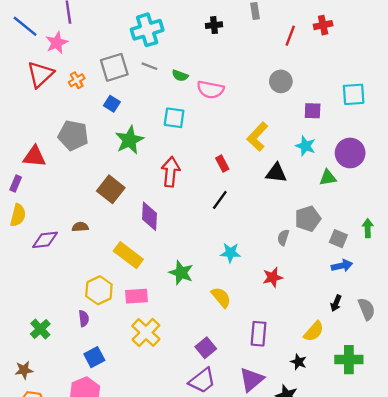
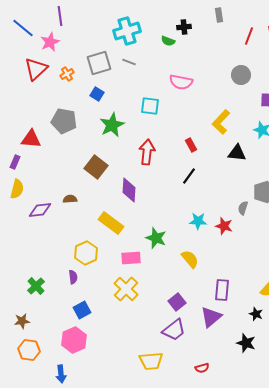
green semicircle: (180, 76) -> (168, 41), moved
red star: (273, 277) -> (224, 226), moved, turned 30
pink rectangle: (137, 296) -> (131, 258), moved
purple triangle: (252, 379) -> (211, 317), moved

